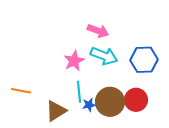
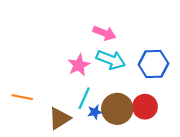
cyan line: (79, 92) -> (84, 98), turned 30

